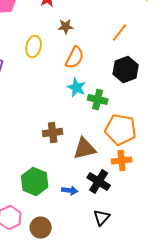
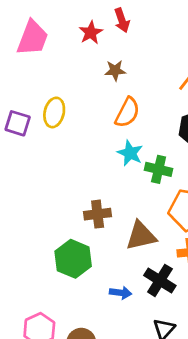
yellow ellipse: (34, 46) -> (54, 112), moved
green hexagon: (35, 182) -> (73, 259), moved

